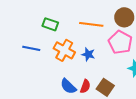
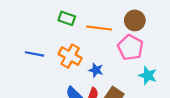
green rectangle: (50, 24) -> (67, 18), moved
blue star: (88, 54) -> (96, 70), moved

